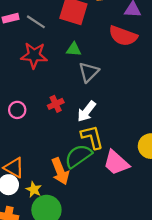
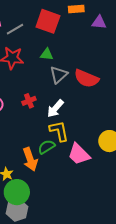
gray line: (36, 22) -> (15, 29), turned -66
red semicircle: (123, 36) -> (86, 78), moved
green semicircle: (78, 156) -> (46, 147), size x0.7

